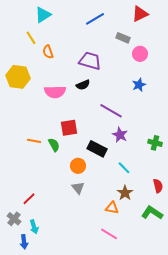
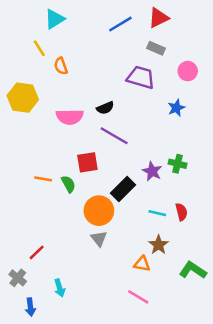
red triangle: (140, 14) -> (159, 18), moved
pink circle: (140, 54) -> (188, 71), moved
purple trapezoid: (90, 61) -> (141, 77), moved
purple line: (111, 111) -> (114, 136), moved
green cross: (155, 143) -> (178, 164), moved
black rectangle: (97, 149) -> (123, 189), turned -72
orange circle: (78, 166) -> (99, 211), size x1.5
cyan line: (124, 168) -> (157, 213), turned -32
red semicircle: (158, 186) -> (181, 212), moved
cyan arrow: (34, 227) -> (60, 288), moved

